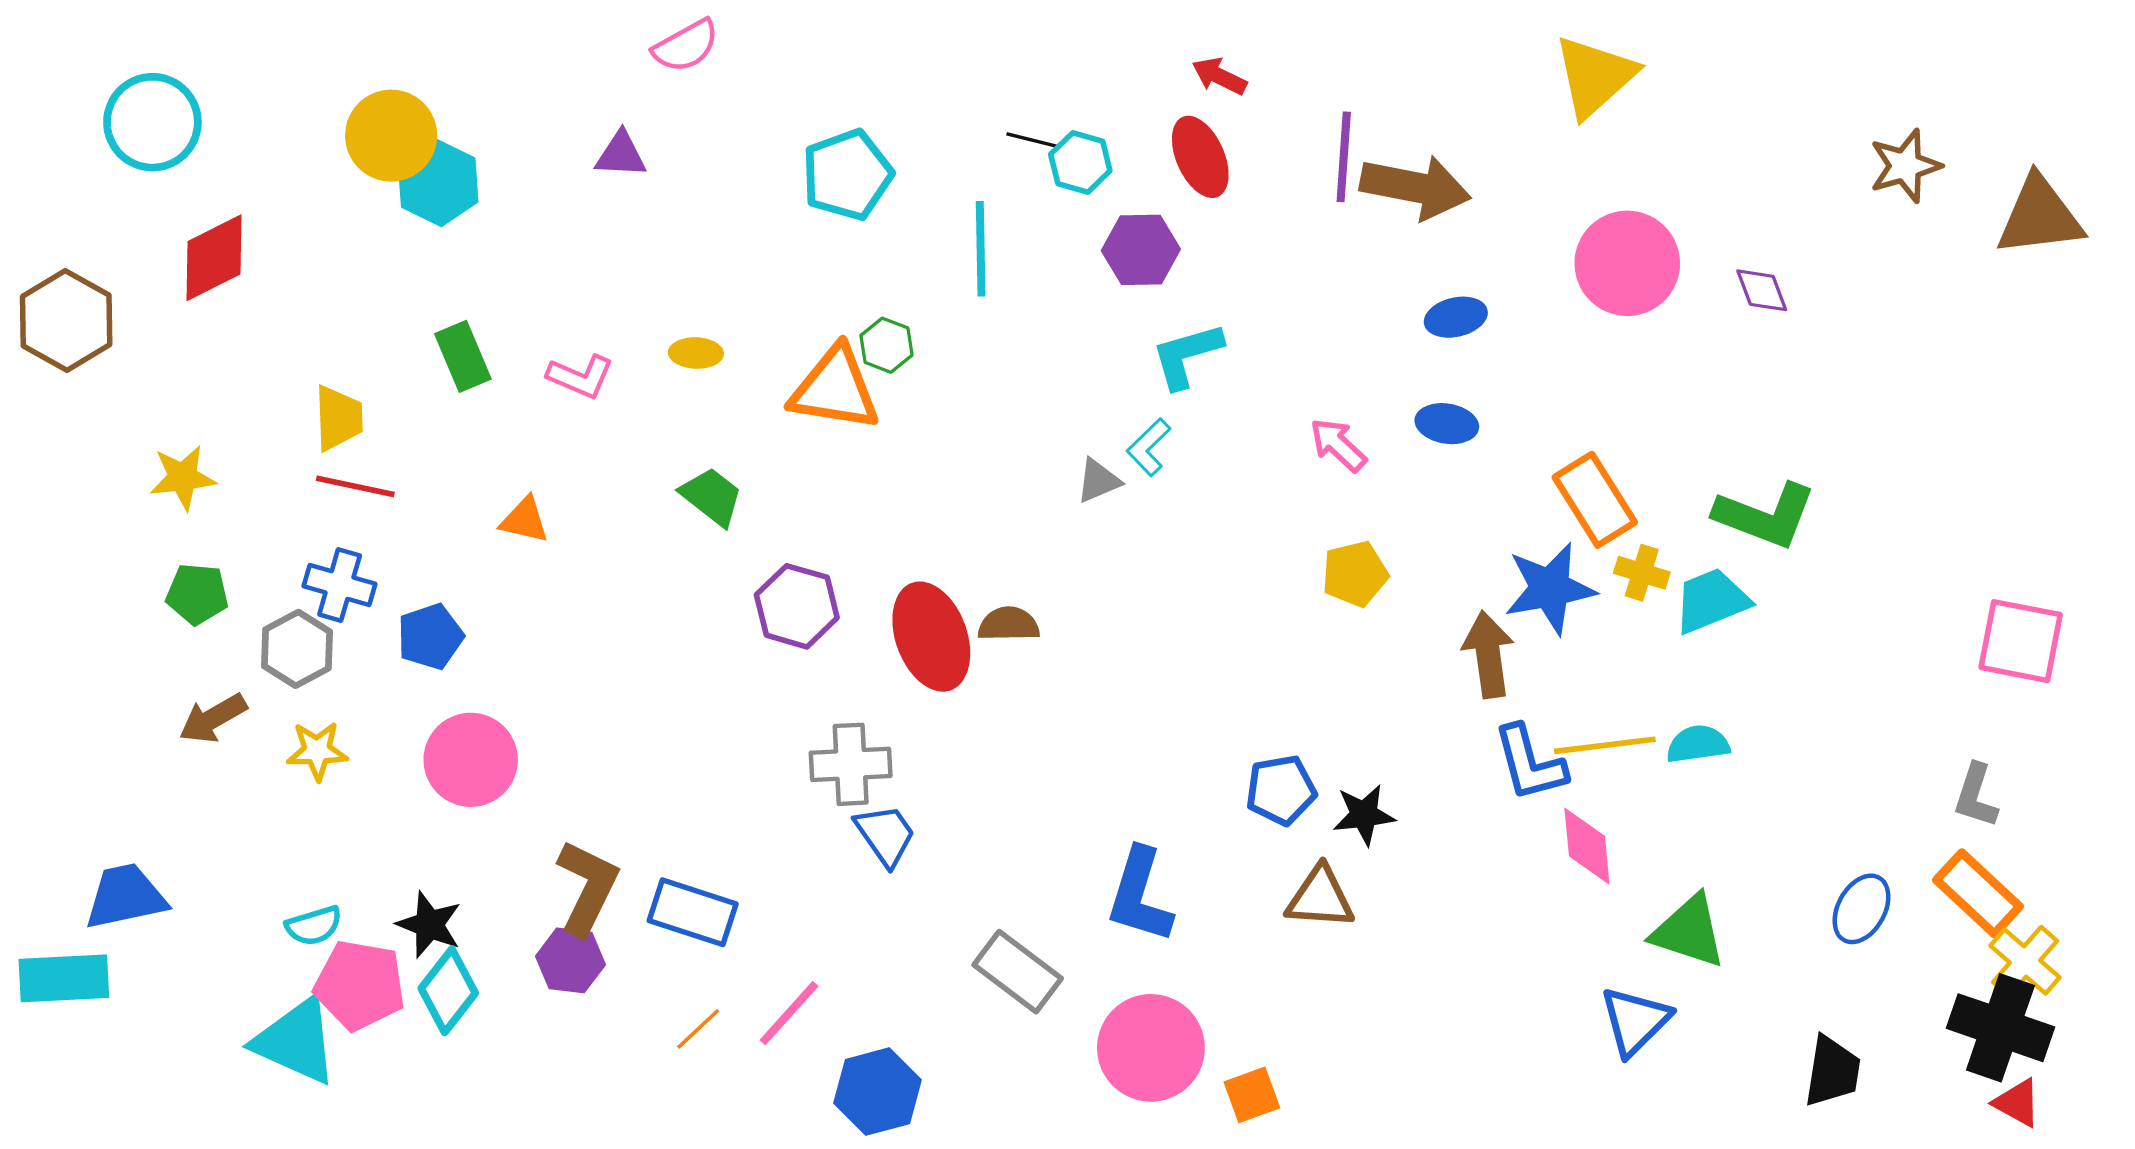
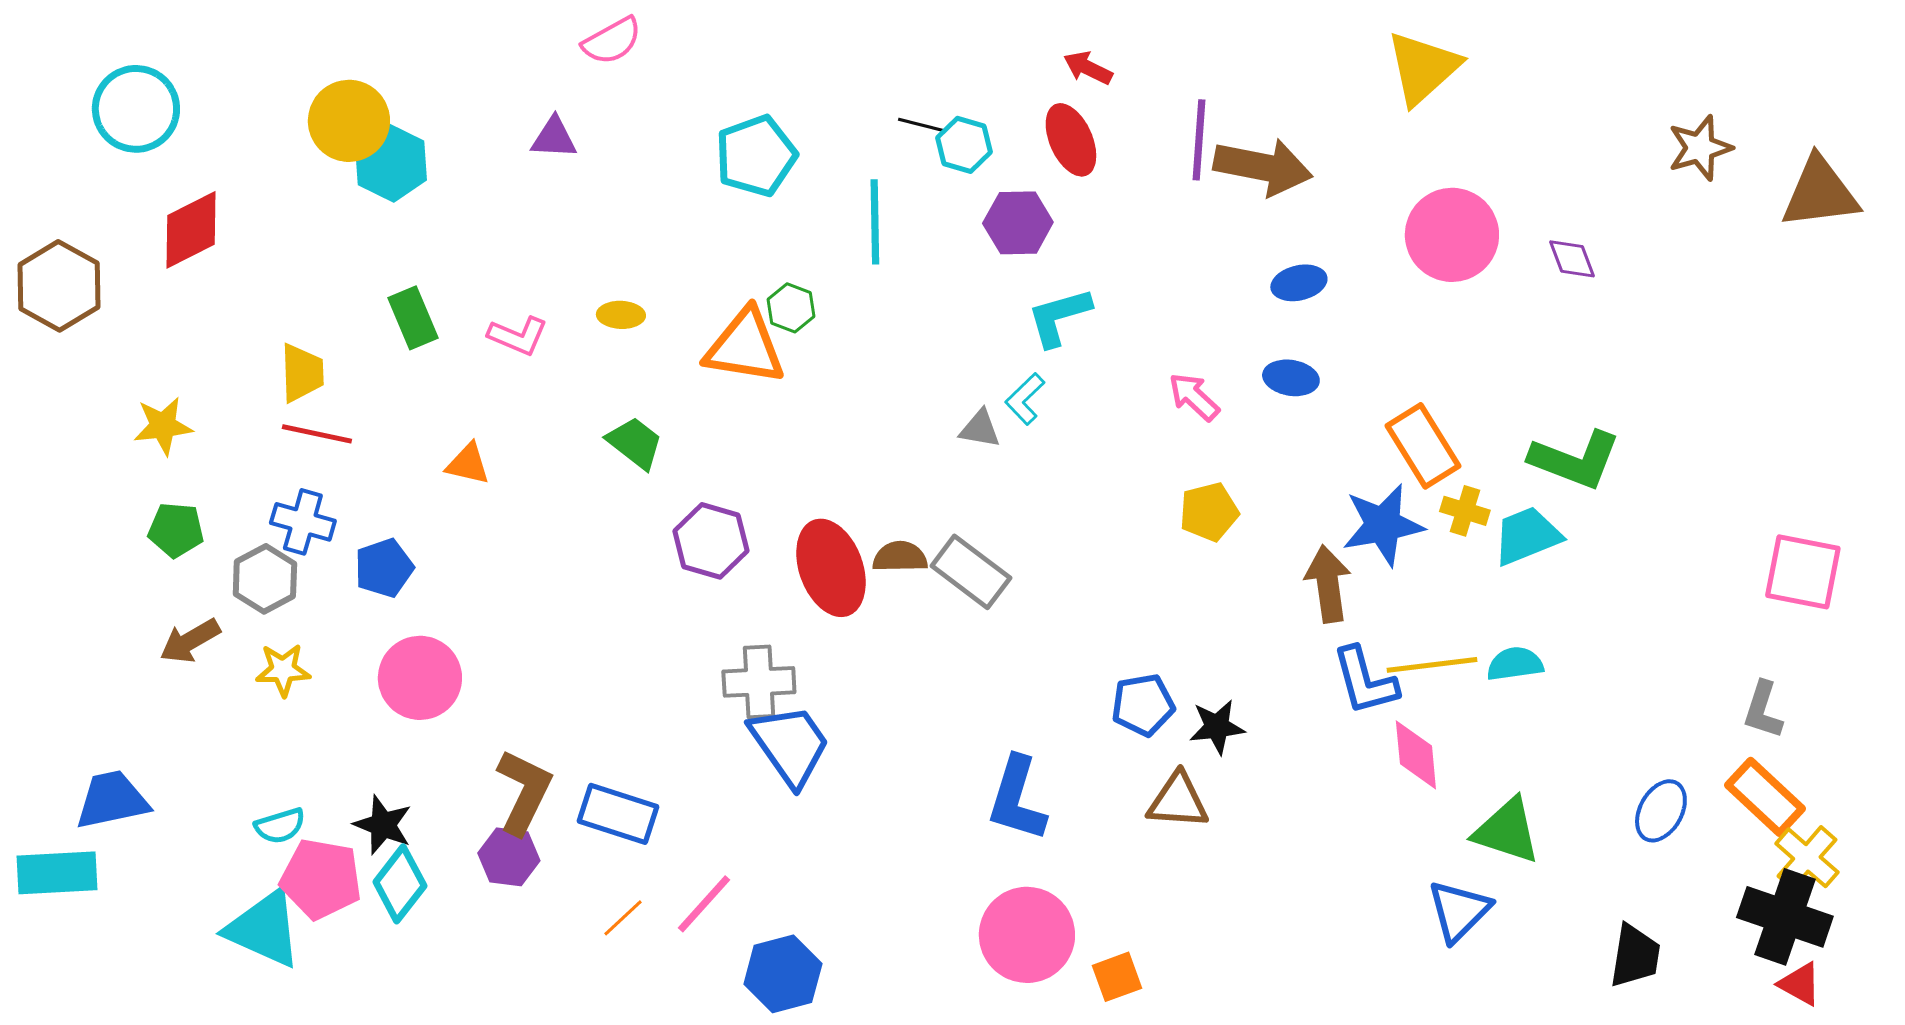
gray triangle: (1098, 481) -> (980, 429), turned 33
blue trapezoid: (885, 835) -> (790, 745), size x1.5
gray rectangle: (1018, 972) -> (971, 572), moved

